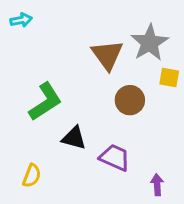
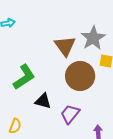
brown circle: (130, 100) -> (80, 76), size x1.5
purple trapezoid: (115, 158) -> (70, 114), turned -75

